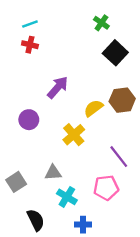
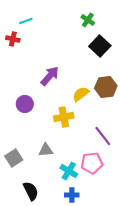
red cross: (30, 45) -> (13, 39), moved
yellow cross: (74, 135) -> (64, 117), turned 30
cyan cross: (67, 197) -> (69, 171), moved

